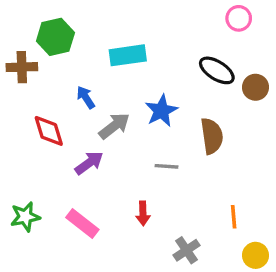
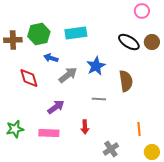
green hexagon: (55, 37) -> (39, 34), moved
brown circle: (255, 87) -> (152, 42), moved
blue arrow: (86, 97) -> (51, 58), turned -40
purple arrow: (89, 163) -> (56, 107), moved
pink rectangle: (82, 223) -> (49, 133), turned -36

